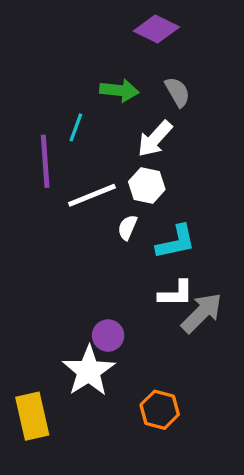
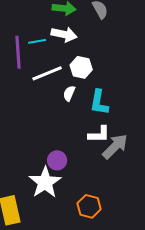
cyan line: (76, 127) -> (37, 41), moved, turned 60
white arrow: (155, 139) -> (64, 34), moved, turned -120
cyan L-shape: (176, 242) -> (99, 102), turned 112

